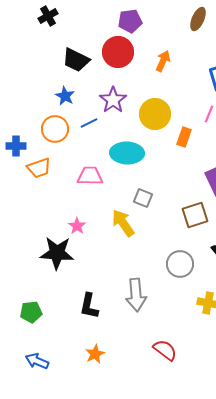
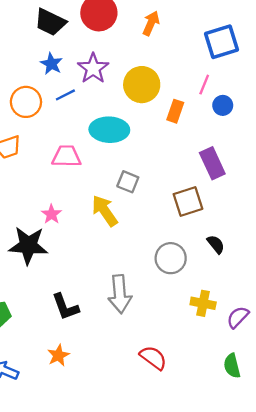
blue star: (65, 96) -> (51, 64), moved
black L-shape: (89, 306) -> (65, 307), turned -32
orange star: (95, 354) -> (58, 355), moved

